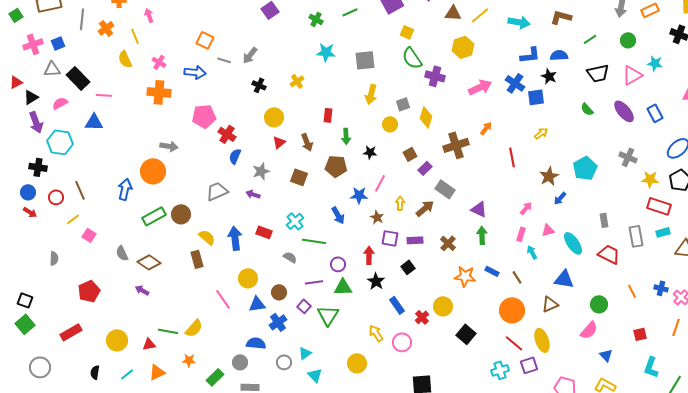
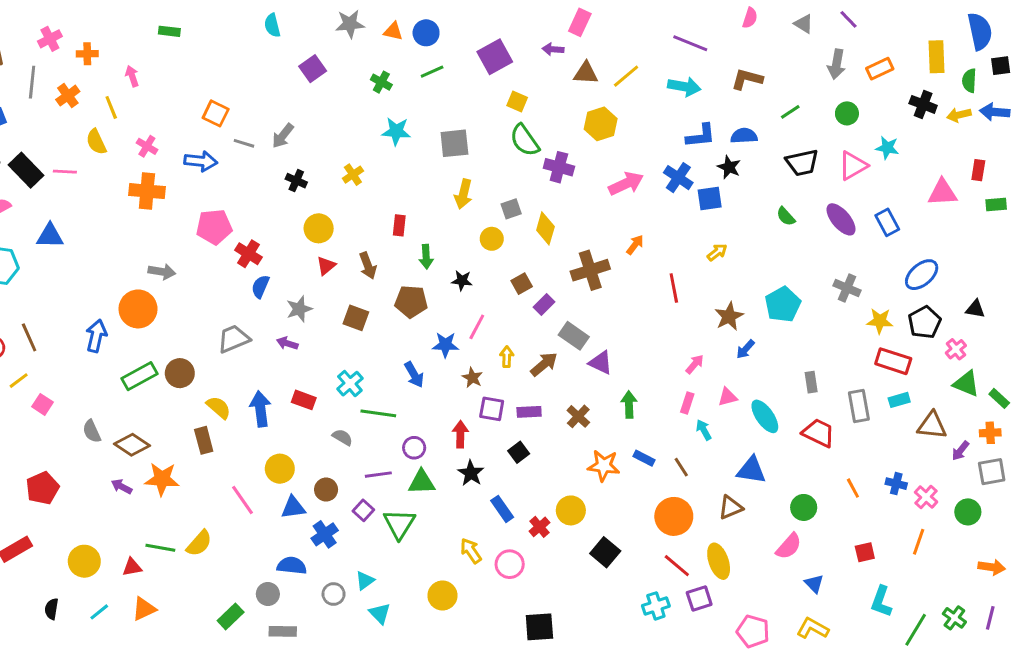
pink line: (104, 95) -> (65, 172), moved
purple triangle: (479, 209) -> (601, 363), moved
orange star: (189, 360) -> (162, 479), moved, size x1.6

